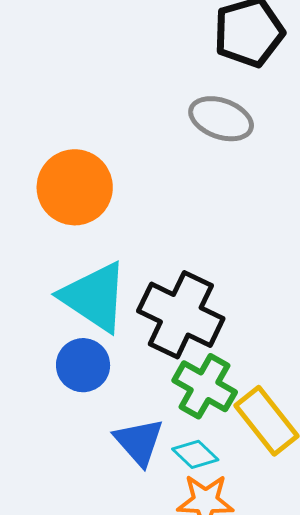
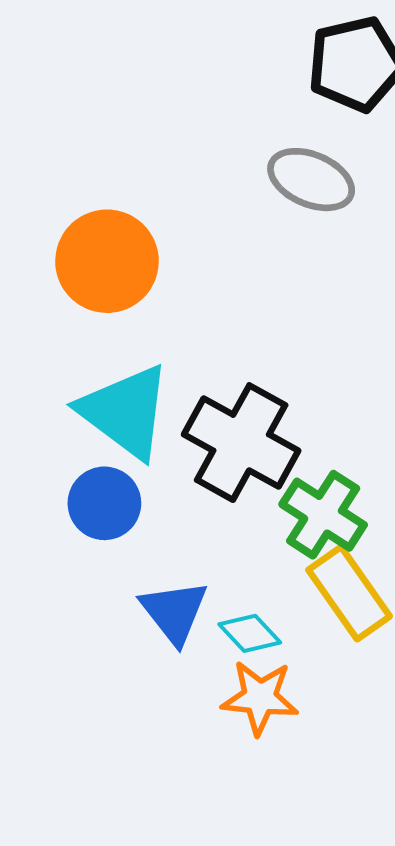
green cross: (205, 386) -> (323, 515), moved

